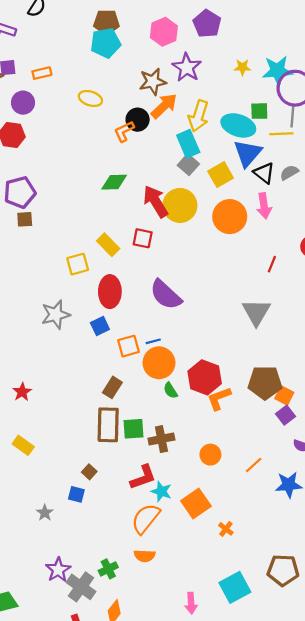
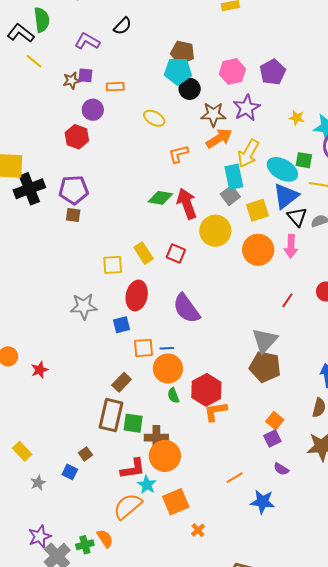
black circle: (138, 120) -> (190, 89), moved
red arrow: (156, 201) -> (187, 204), moved
brown pentagon: (265, 383) -> (265, 367), moved
yellow rectangle: (23, 445) -> (22, 451), moved
orange circle: (210, 455) -> (165, 456), moved, size x1.6
orange semicircle: (145, 556) -> (105, 538), moved, turned -138

